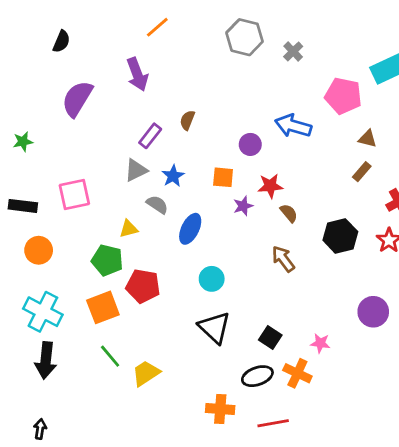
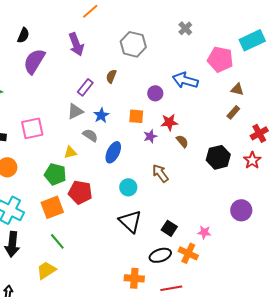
gray hexagon: (245, 37) -> (133, 44), moved
black semicircle: (61, 41) -> (23, 35), moved
brown arrow: (283, 259) -> (160, 173), moved
yellow trapezoid: (146, 373) -> (46, 270), moved

